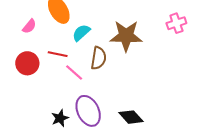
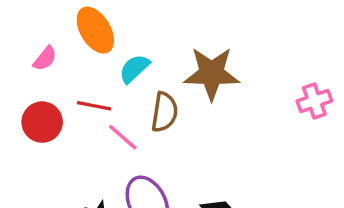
pink cross: (176, 23) -> (314, 101), moved

